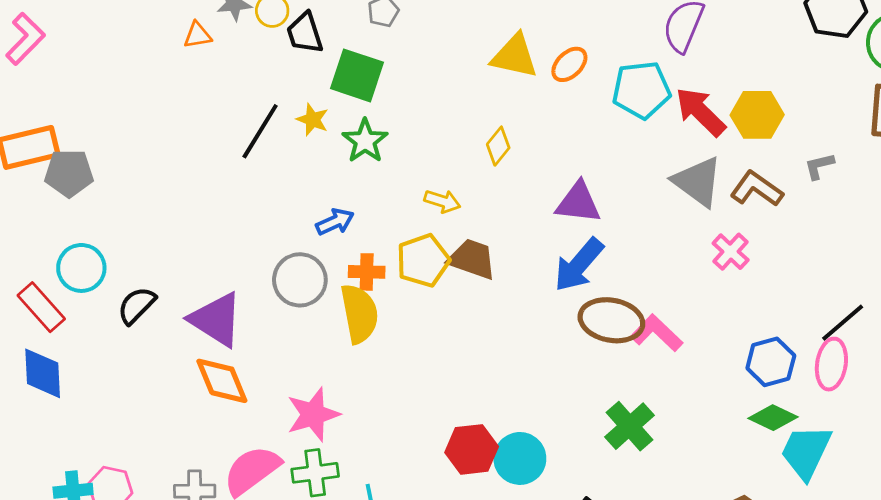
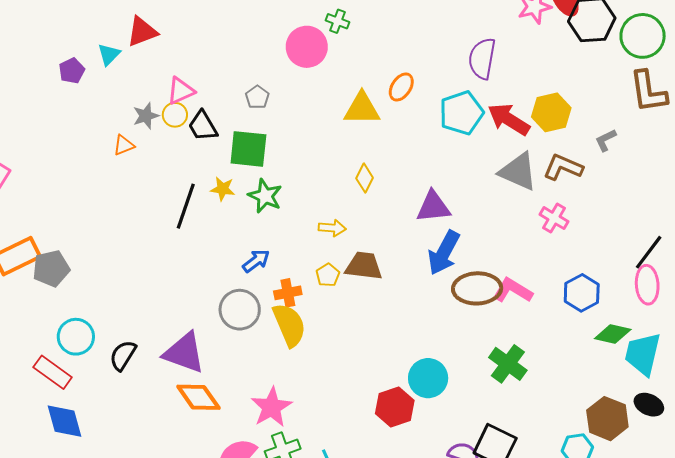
orange ellipse: (569, 64) -> (401, 87), moved
yellow pentagon: (423, 260) -> (328, 275), size x0.6
blue hexagon: (771, 362) -> (582, 293), moved
cyan circle: (520, 458) -> (428, 378), moved

